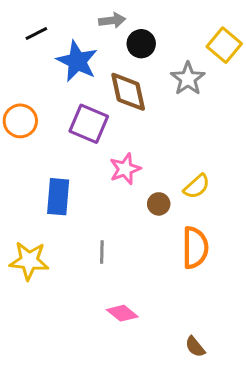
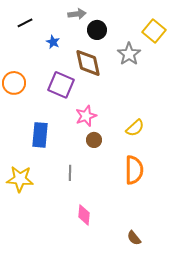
blue star: (77, 61) -> (53, 42), size x0.5
brown circle: (159, 204) -> (94, 140), moved
pink diamond: (122, 313) -> (84, 215), turned 55

